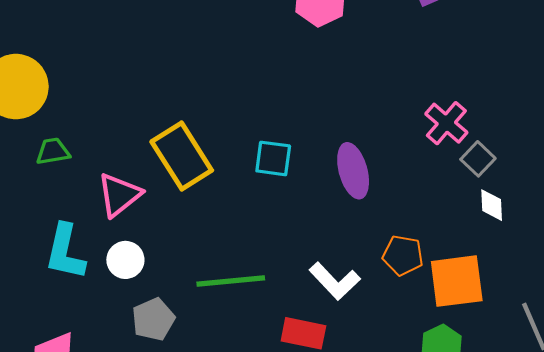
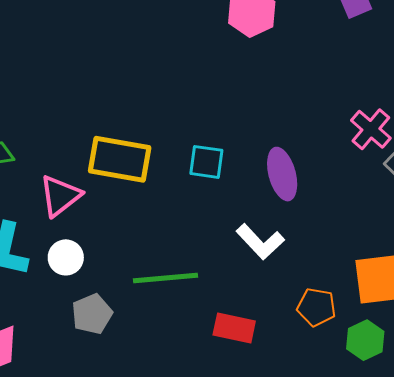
yellow rectangle: (182, 156) -> (120, 159), turned -48
orange pentagon: (403, 255) -> (316, 307), moved
white L-shape: (335, 281) -> (260, 242), moved

